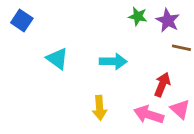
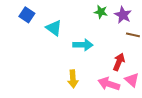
blue square: (22, 20) -> (27, 15), moved
cyan triangle: (57, 59) -> (54, 28), moved

